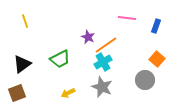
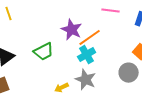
purple star: (88, 37) -> (72, 30), size x1.5
yellow arrow: (68, 93) -> (62, 88), moved

